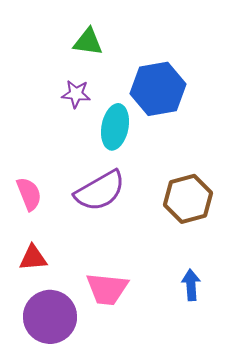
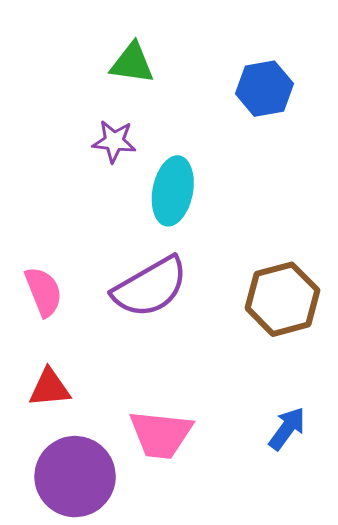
blue hexagon: (158, 89) -> (264, 89), moved, size x0.7
blue arrow: (191, 285) -> (287, 428), turned 40

